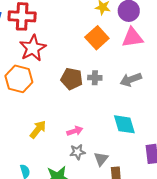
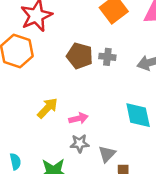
yellow arrow: (38, 129) -> (47, 108), moved

